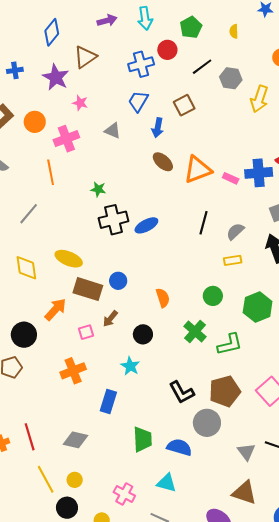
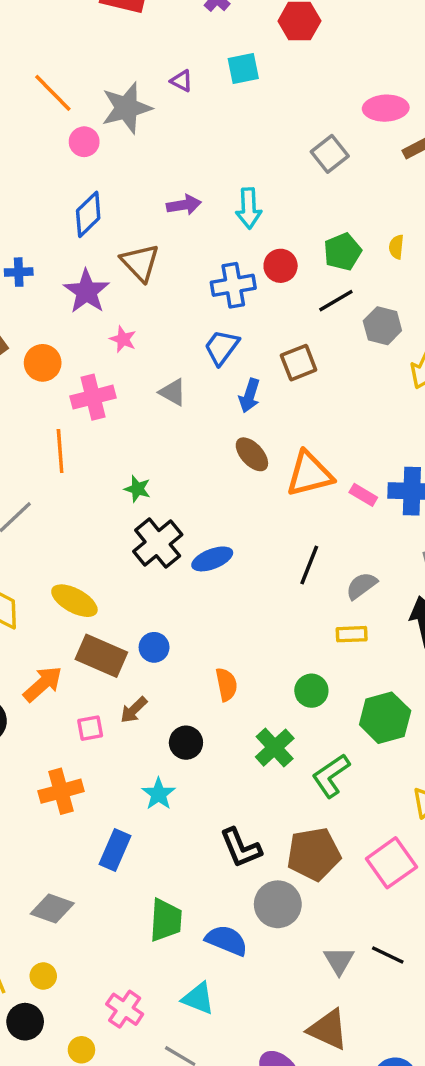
green pentagon: (191, 27) -> (343, 252), moved
brown triangle: (85, 57) -> (140, 263), turned -45
black cross: (114, 220) -> (158, 543), turned -32
green L-shape: (230, 344) -> (331, 776), turned 152

